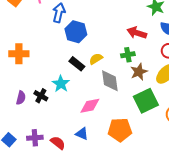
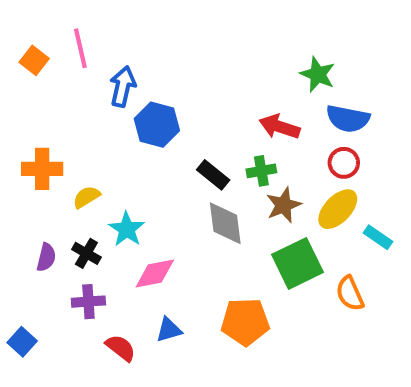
yellow semicircle: (96, 59) -> (86, 197), moved
black rectangle: (77, 64) -> (213, 175), moved
pink diamond: (90, 106) -> (155, 273), moved
blue triangle: (82, 134) -> (169, 330), turned -40
purple cross: (35, 138) -> (88, 302), moved

